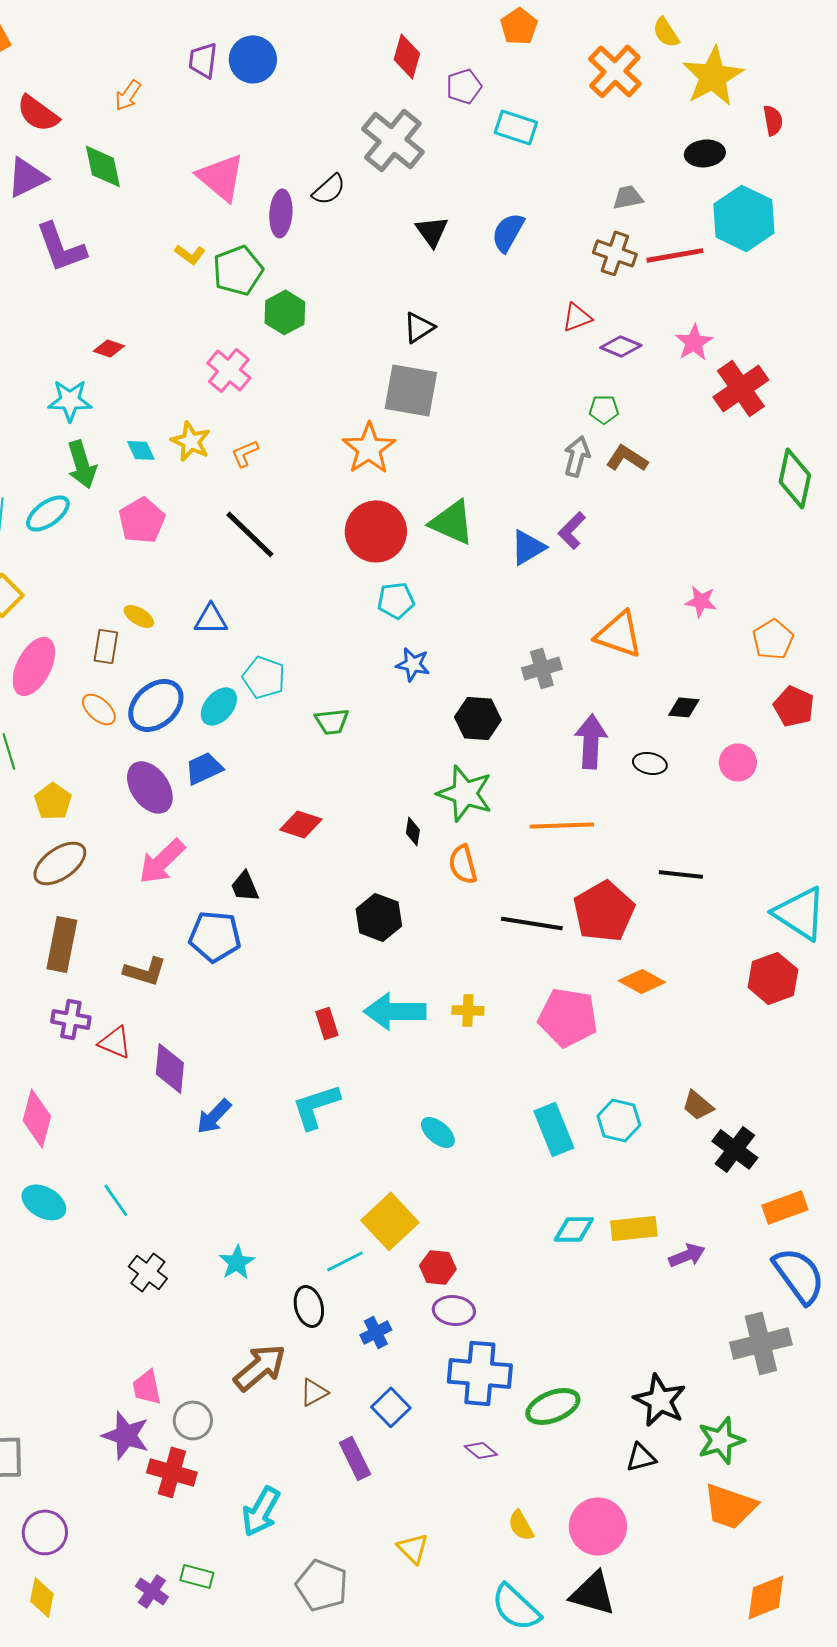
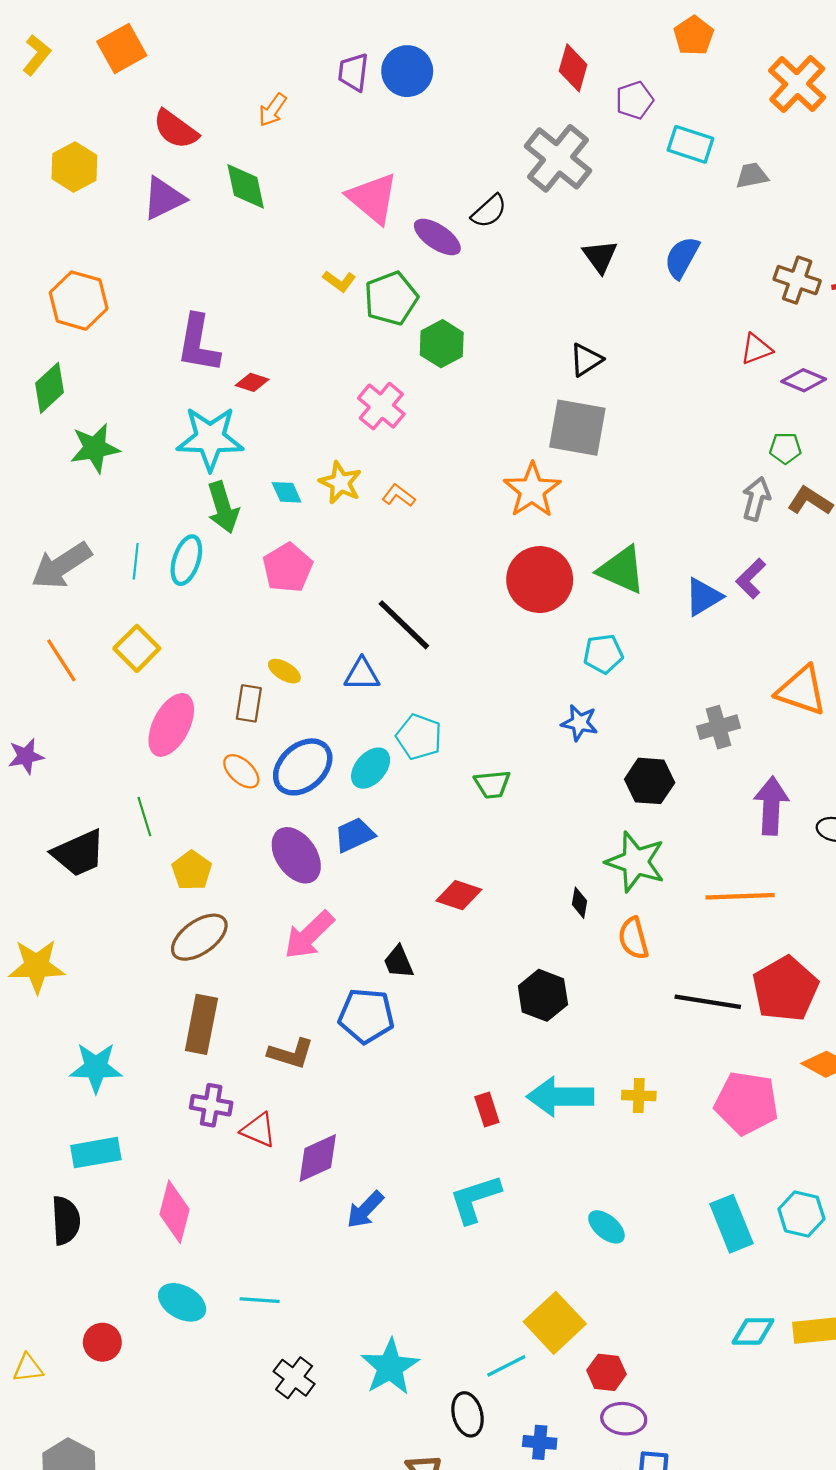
gray trapezoid: (628, 197) -> (752, 176), moved
purple ellipse: (281, 213) -> (437, 237), turned -60
purple L-shape: (61, 247) -> (198, 344), moved, turned 30
cyan star: (70, 400) -> (210, 438), size x1.4
orange L-shape: (245, 453) -> (399, 496), turned 60
cyan ellipse: (48, 513) -> (186, 560), turned -36
black line: (250, 534) -> (404, 625), moved
cyan pentagon: (396, 600) -> (603, 654), moved
purple diamond: (170, 1068) -> (318, 1158), turned 60
cyan line: (116, 1200) -> (260, 1300), turned -51
cyan star: (237, 1262) -> (390, 1367), size x1.5
blue cross: (376, 1332) -> (540, 1442), turned 32

